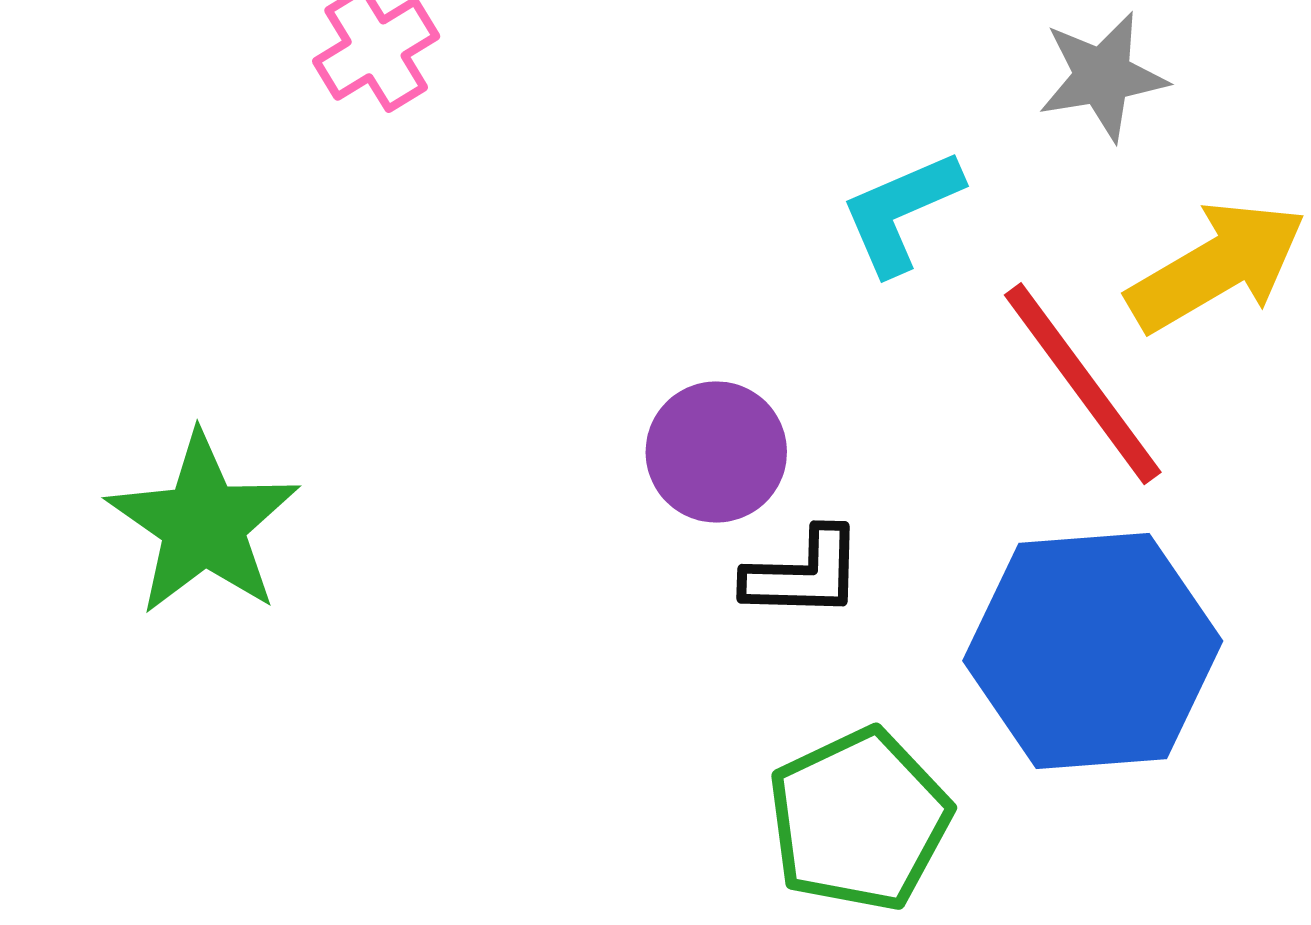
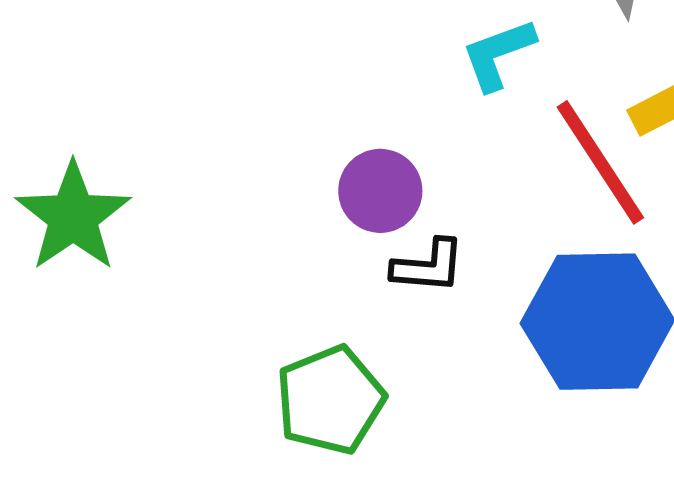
green pentagon: (859, 820) -> (330, 400), moved

